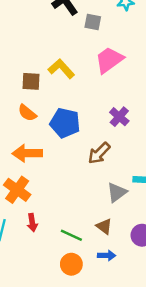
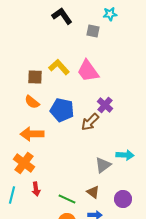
gray square: (93, 22) -> (93, 31), moved
pink trapezoid: (109, 60) -> (88, 71), moved, turned -90
brown arrow: (99, 153) -> (90, 122), moved

